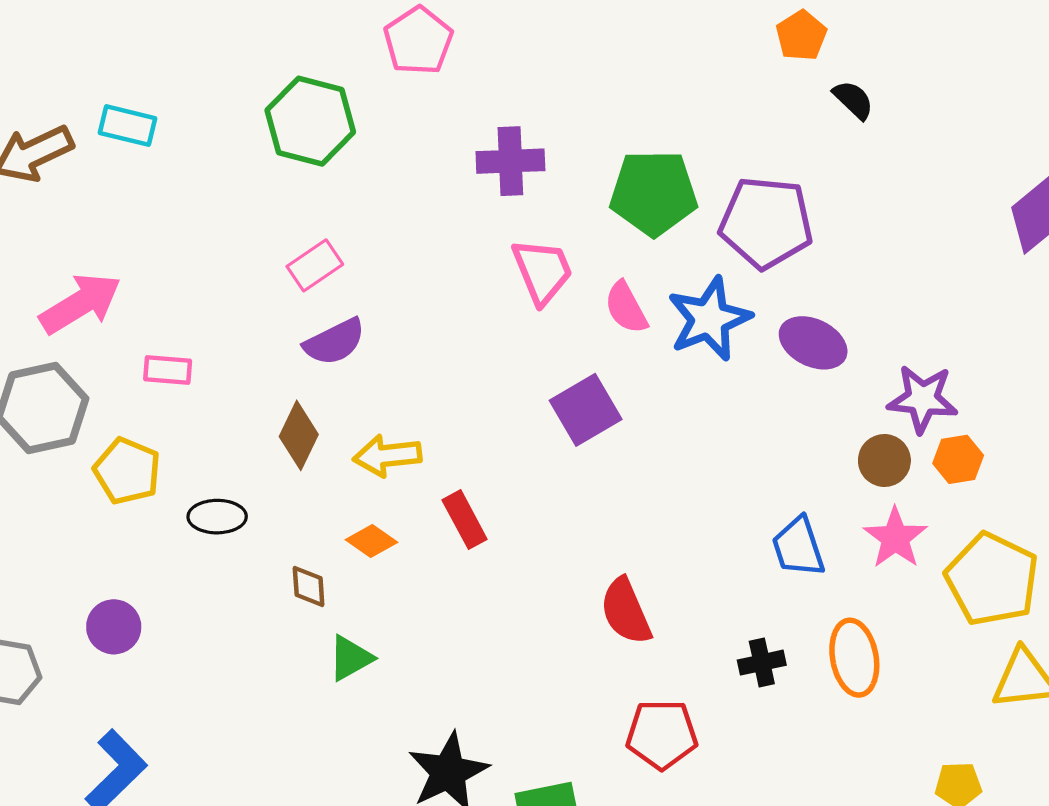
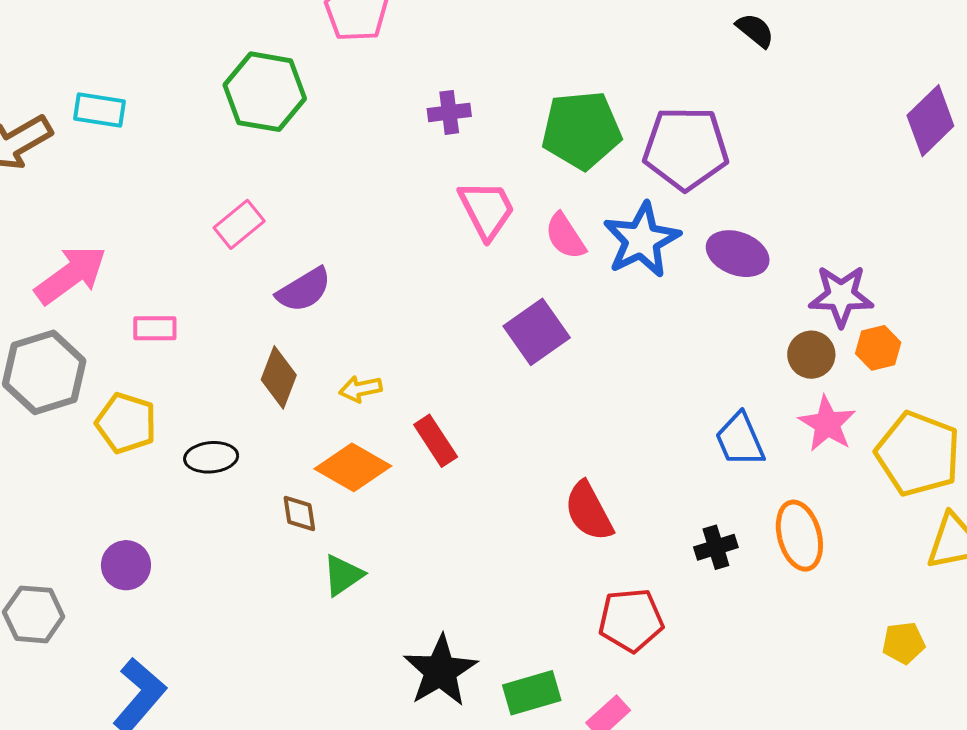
purple cross: (510, 161) -> (449, 112), size x0.7
pink rectangle: (315, 265) -> (239, 224), moved
yellow arrow: (387, 456) -> (361, 389), size x0.7
orange diamond: (372, 541) -> (353, 467), size x1.6

